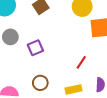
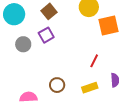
purple square: (35, 48) -> (46, 35), moved

